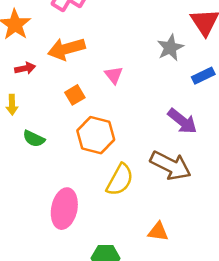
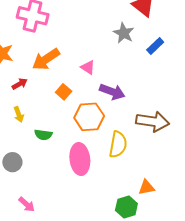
purple arrow: (182, 121) -> (112, 92), moved
pink ellipse: (64, 209) -> (80, 159), moved
orange triangle: (158, 232) -> (146, 187), moved

